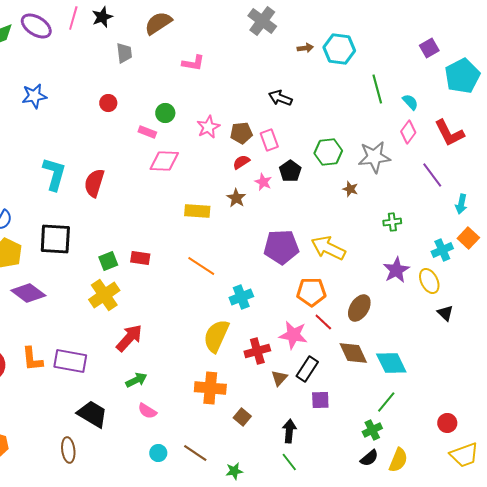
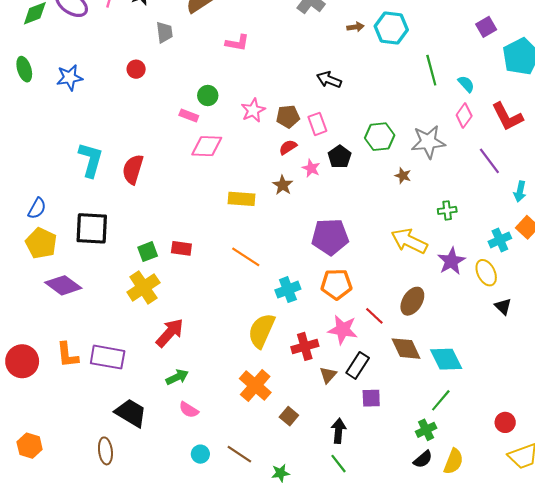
red circle: (108, 103) -> (136, 69), moved
yellow arrow: (328, 248) -> (409, 241), moved
orange pentagon: (311, 292) -> (336, 284), moved
orange cross: (210, 388) -> (255, 386), turned 36

